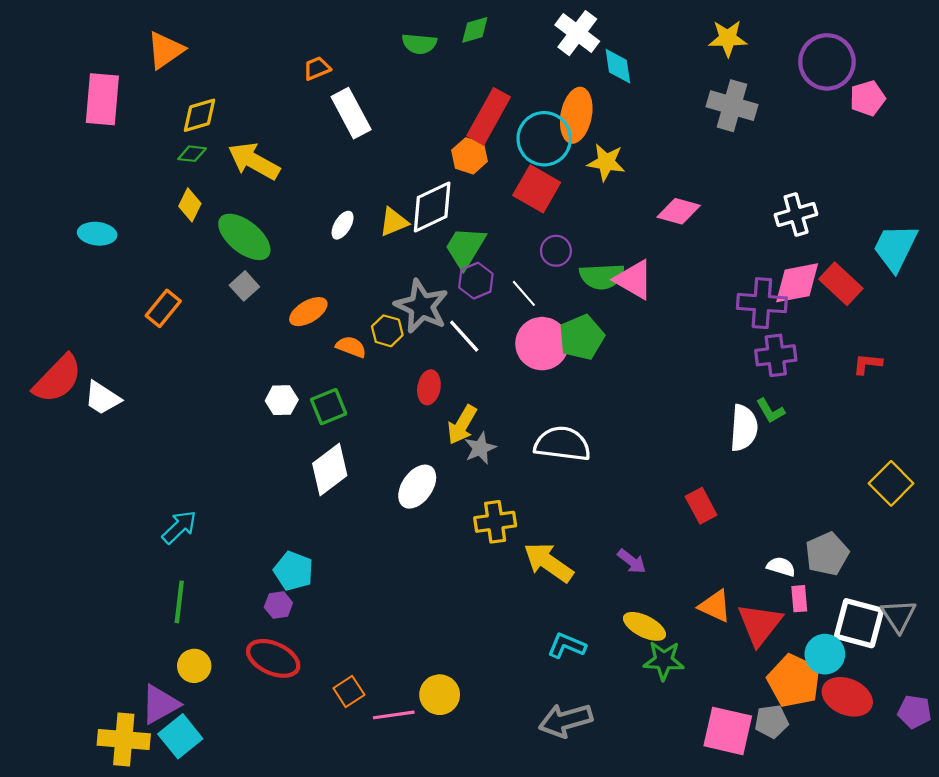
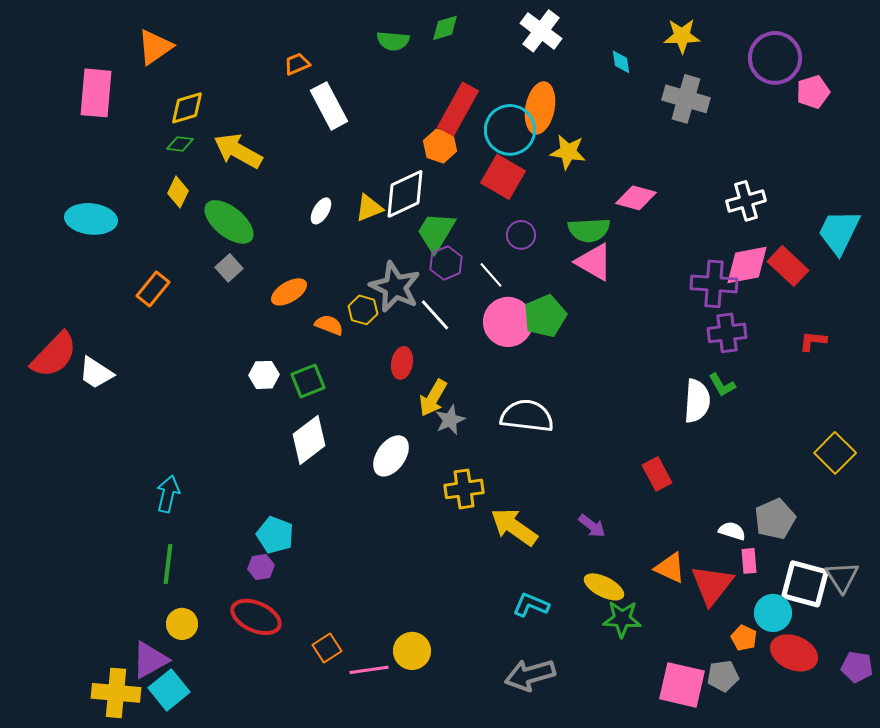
cyan diamond: (618, 66) -> (621, 62), moved, size x0.7
cyan ellipse: (97, 234) -> (91, 219), size x1.4
green semicircle: (602, 276) -> (589, 230), moved
cyan arrow: (179, 527) -> (168, 494), turned -33
orange pentagon: (794, 681) -> (744, 638), size x0.5

